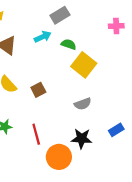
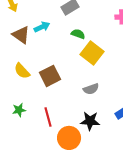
cyan arrow: (43, 37) -> (42, 27), moved
brown square: (38, 90) -> (50, 76), size x1.5

